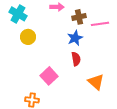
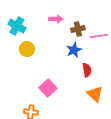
red semicircle: (76, 59) -> (87, 70), moved

